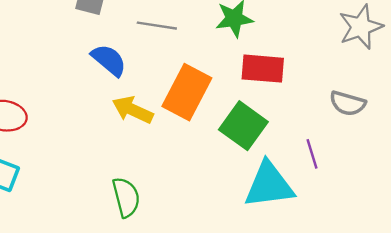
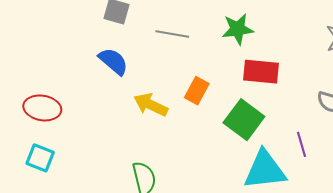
blue semicircle: (109, 60) -> (113, 61), moved
orange rectangle: (187, 92) -> (197, 91), size x0.6

